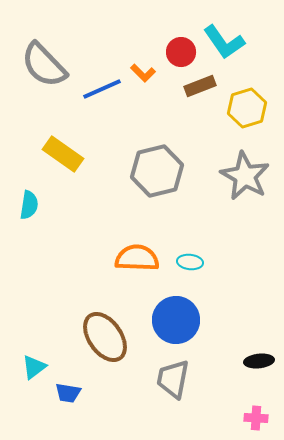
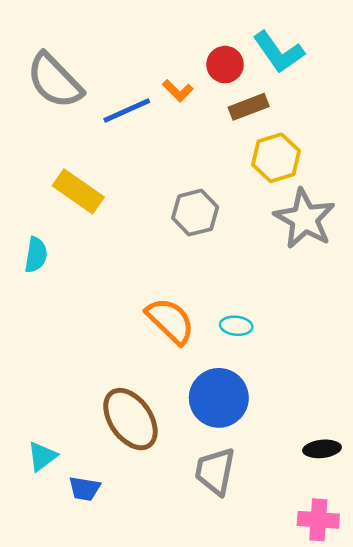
yellow hexagon: (247, 108) -> (276, 158), moved
gray hexagon: (157, 171) -> (195, 213), size x0.7
orange semicircle: (137, 258) -> (170, 321), turned 42
pink cross: (256, 418) -> (318, 520), size x1.4

